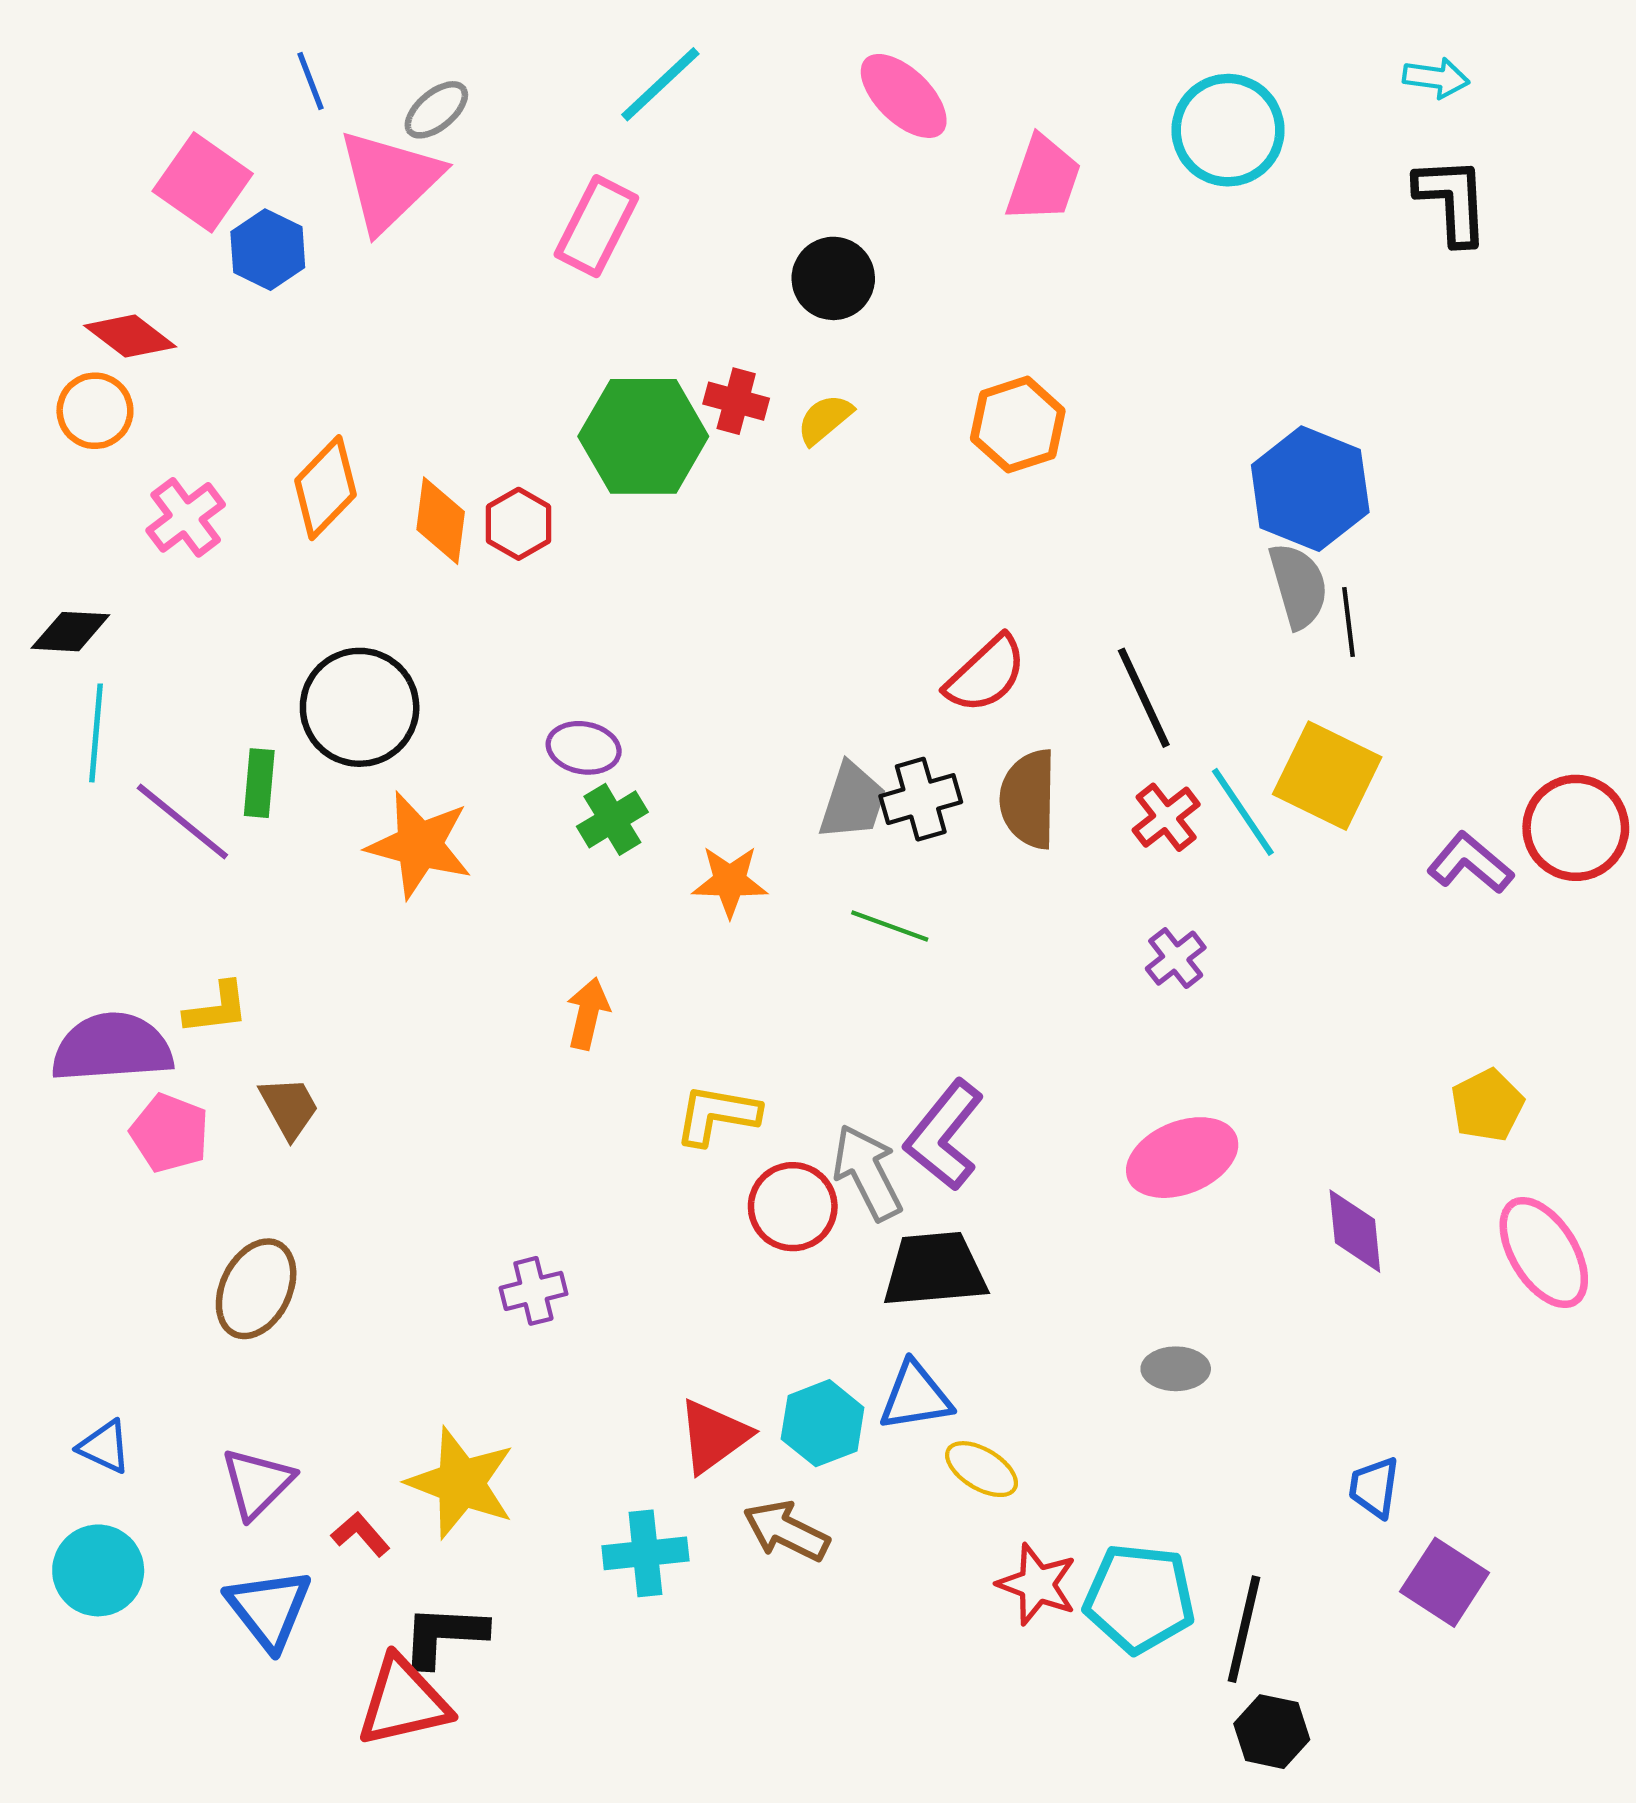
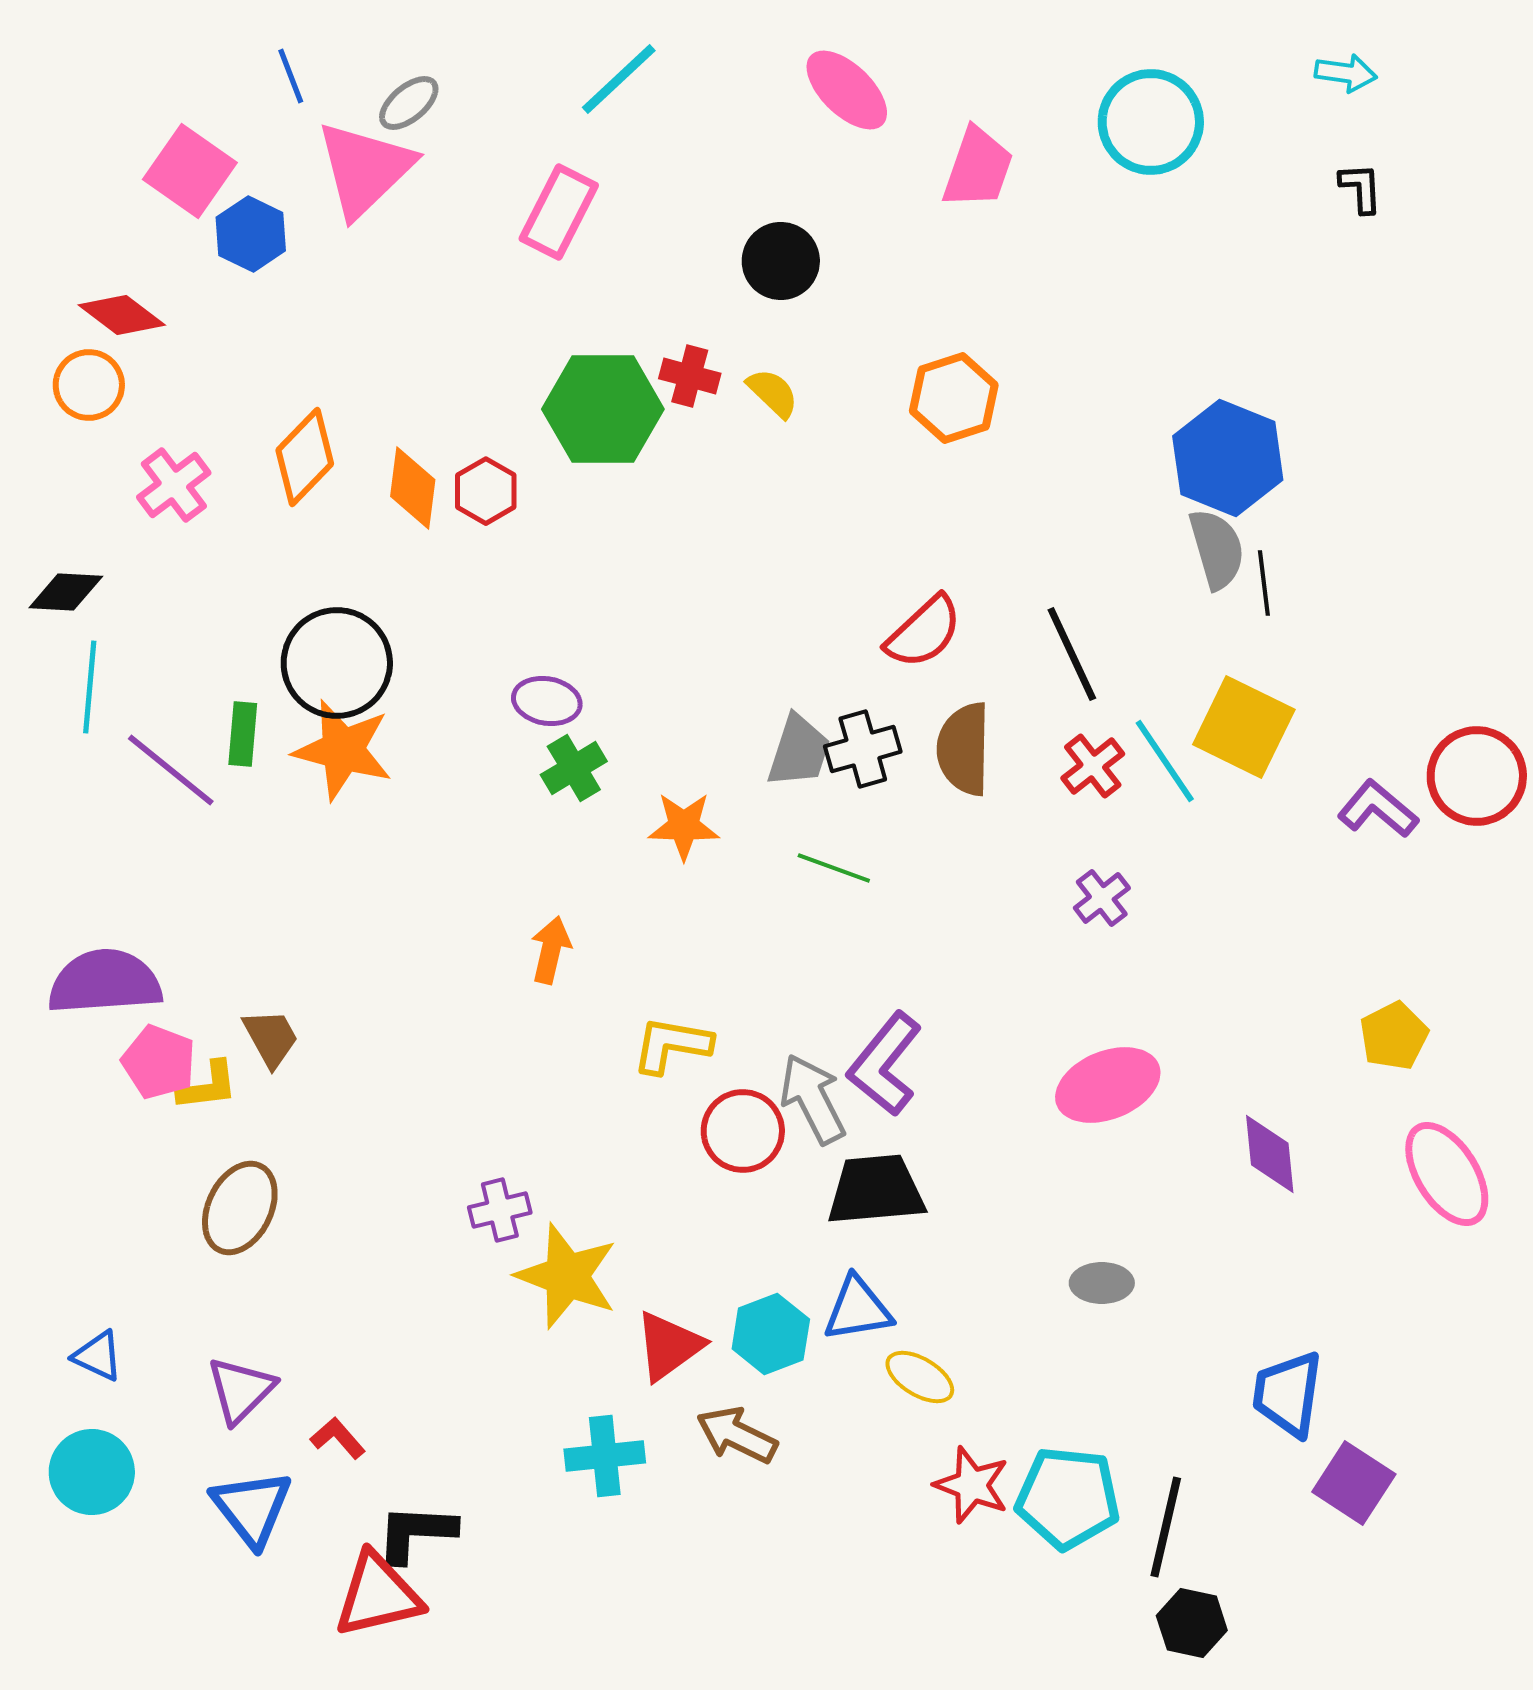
black L-shape: (1452, 201) -> (1361, 188), size x0.6
yellow semicircle: (825, 419) -> (773, 393), turned 84
orange star: (419, 845) -> (343, 750), moved
yellow L-shape: (217, 1008) -> (208, 1086), moved
yellow star: (461, 1483) -> (567, 1276), moved
blue trapezoid: (1374, 1487) -> (1288, 1394), size x1.5

